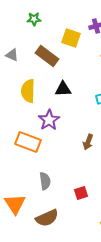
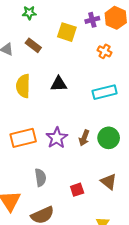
brown rectangle: (47, 56) -> (33, 45), moved, size x0.7
purple star: (49, 120) -> (57, 138), moved
orange rectangle: (28, 142) -> (23, 138), turned -35

